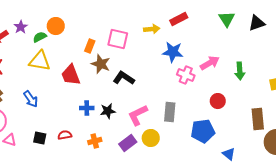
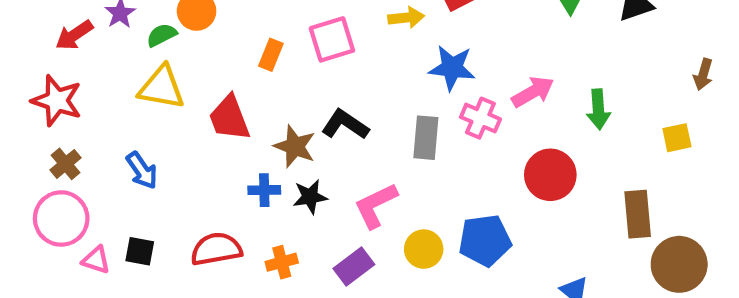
pink square: (118, 39) -> (332, 39), turned -30
brown star: (101, 64) -> (295, 146), moved
red circle: (218, 101) -> (550, 175), size x1.5
gray rectangle: (170, 112) -> (426, 138), moved
blue pentagon: (203, 131) -> (485, 240), moved
red semicircle: (65, 135) -> (216, 249), size x1.6
black square: (40, 138) -> (140, 251), moved
yellow circle: (151, 138) -> (424, 249), moved

